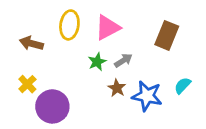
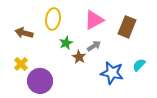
pink triangle: (108, 28) -> (94, 20), moved
green star: (97, 62) -> (66, 43), moved
brown star: (117, 88) -> (79, 57), moved

